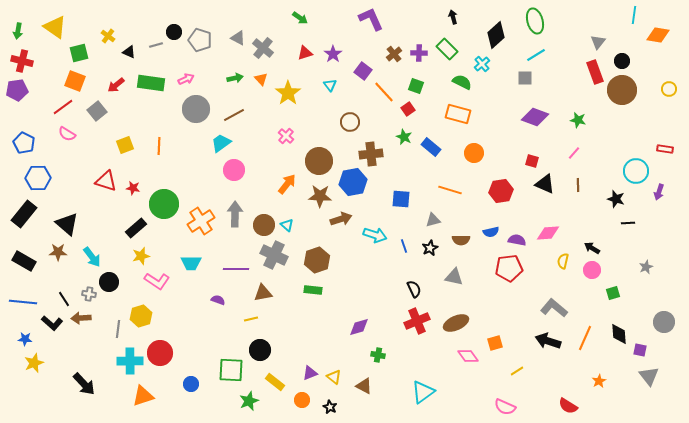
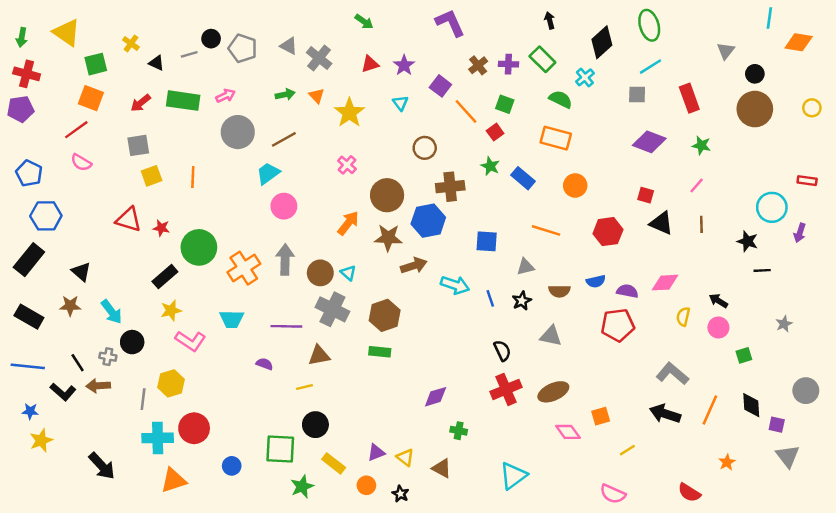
red rectangle: (595, 72) -> (689, 98), moved
gray square: (97, 111) -> (138, 145), moved, turned 30
black triangle: (67, 224) -> (81, 272), size x0.7

